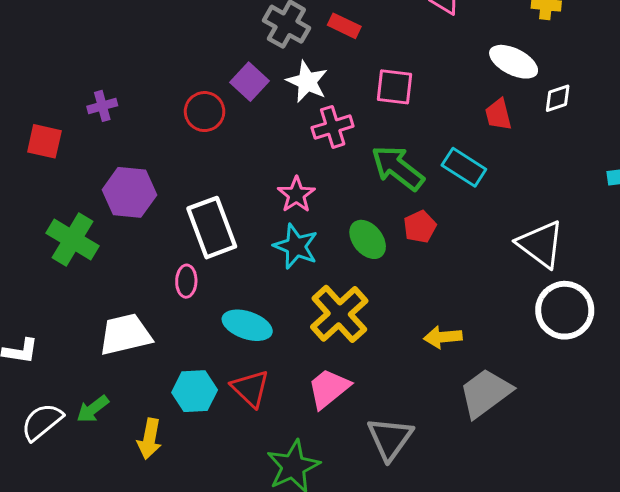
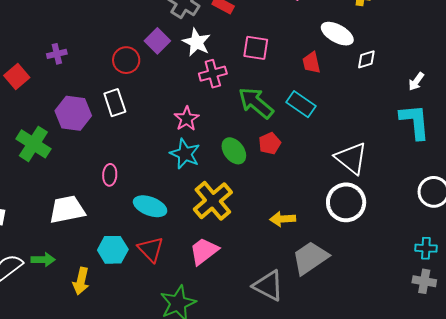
red trapezoid: (498, 115) -> (311, 63), moved
red square: (44, 141) -> (17, 77), turned 35
white rectangle: (212, 228) -> (115, 103), moved, size x0.7
white circle: (565, 310) -> (346, 202), moved
green arrow: (93, 409) -> (43, 260), turned -145
gray triangle: (390, 438) -> (268, 286), moved, turned -40

